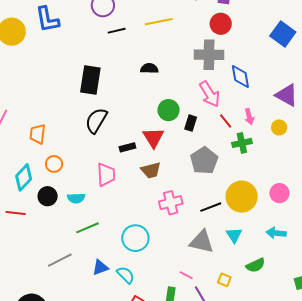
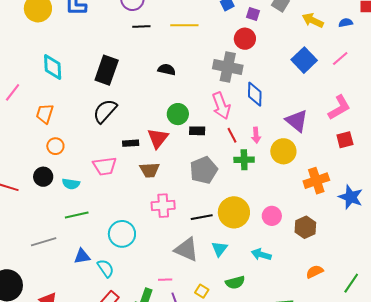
black rectangle: (191, 123) -> (197, 131), turned 63
yellow circle: (279, 127) -> (283, 151), size x1.6
pink trapezoid: (106, 175) -> (105, 166), turned 75
cyan diamond: (24, 177) -> (53, 67), moved, turned -56
pink line: (186, 275) -> (165, 280), turned -40

